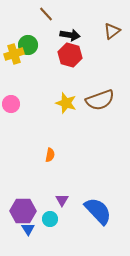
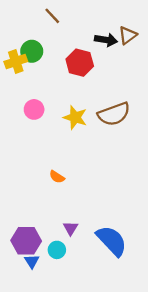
black arrow: (70, 35) -> (106, 40), moved
pink circle: (11, 104) -> (34, 109), moved
orange semicircle: (50, 155) -> (57, 177), turned 112

